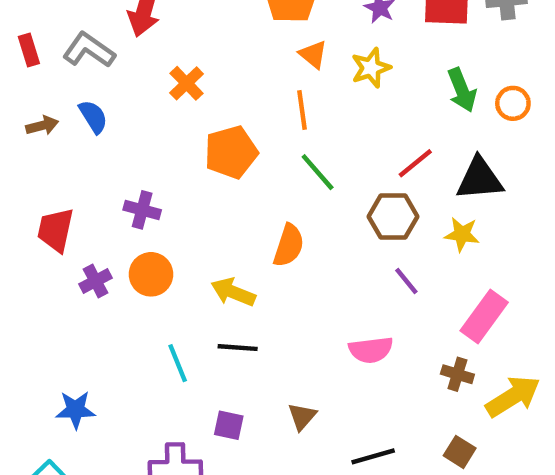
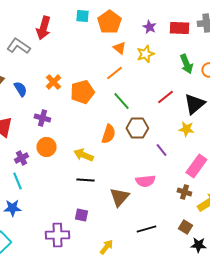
orange cross: (187, 83) -> (53, 82), moved
orange line: (302, 110) -> (114, 73), turned 60
blue semicircle: (93, 117) -> (20, 89), moved
black triangle: (480, 179) -> (194, 104), turned -35
brown hexagon: (393, 217) -> (137, 128), moved
purple cross: (95, 281) -> (21, 158), moved
cyan line: (178, 363) -> (17, 181), moved
brown triangle: (302, 416) -> (119, 197), moved, size x1.5

